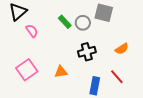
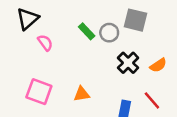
black cross: (87, 52) -> (128, 63), moved, turned -30
pink square: (27, 70) -> (39, 92), turned -35

